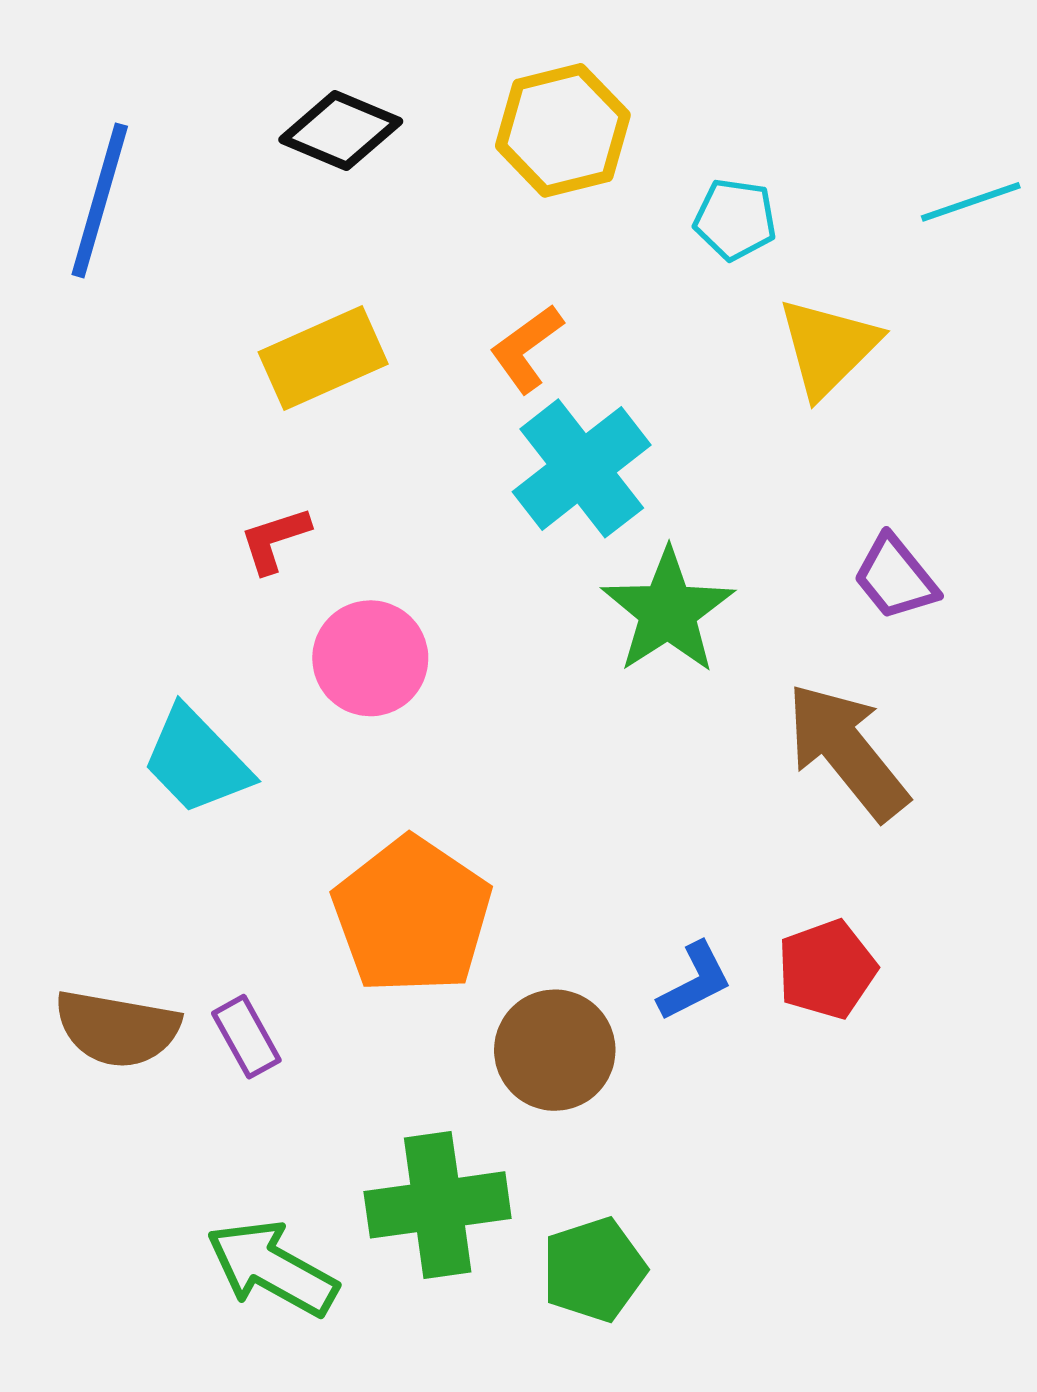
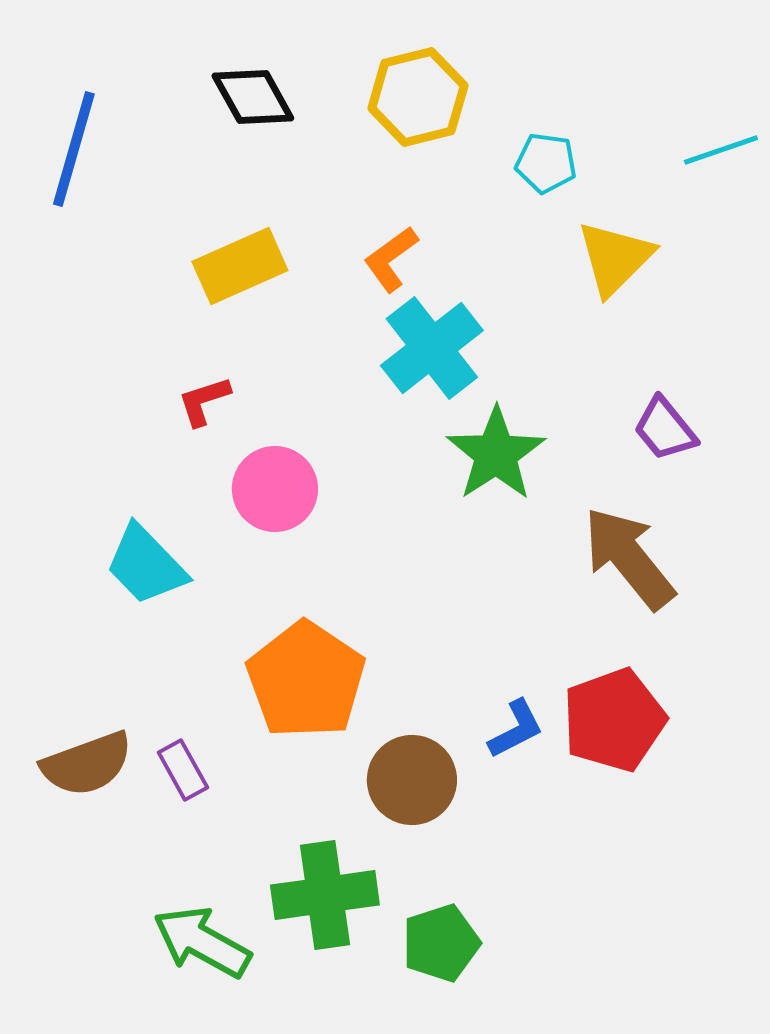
black diamond: (341, 130) -> (253, 97), turned 38
red pentagon: (827, 969) -> (614, 720), size x1.4
brown semicircle: (117, 1029) -> (87, 764), turned -30

